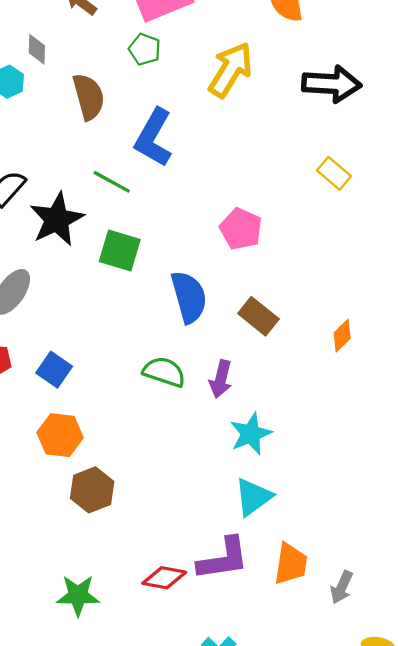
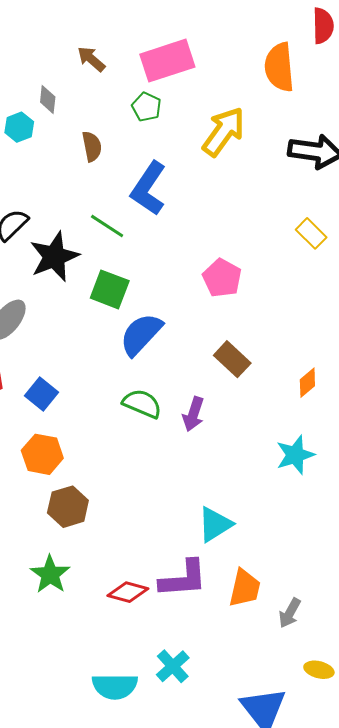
brown semicircle: (89, 97) -> (92, 146), size x0.7
blue semicircle: (189, 297) -> (141, 334), moved, turned -126
cyan star: (251, 434) -> (295, 455), moved
green star: (78, 595) -> (50, 574), moved, turned 30

